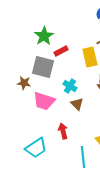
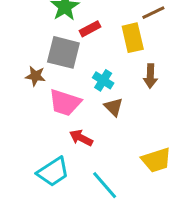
red arrow: (63, 131) -> (81, 138), moved, turned -49
cyan line: (83, 157) -> (105, 185), moved, turned -35

